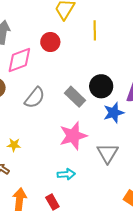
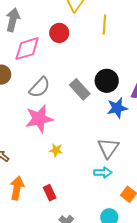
pink star: (73, 136) -> (39, 119), moved
yellow star: (14, 145) -> (56, 150), moved
cyan arrow: (66, 174) -> (103, 172), moved

